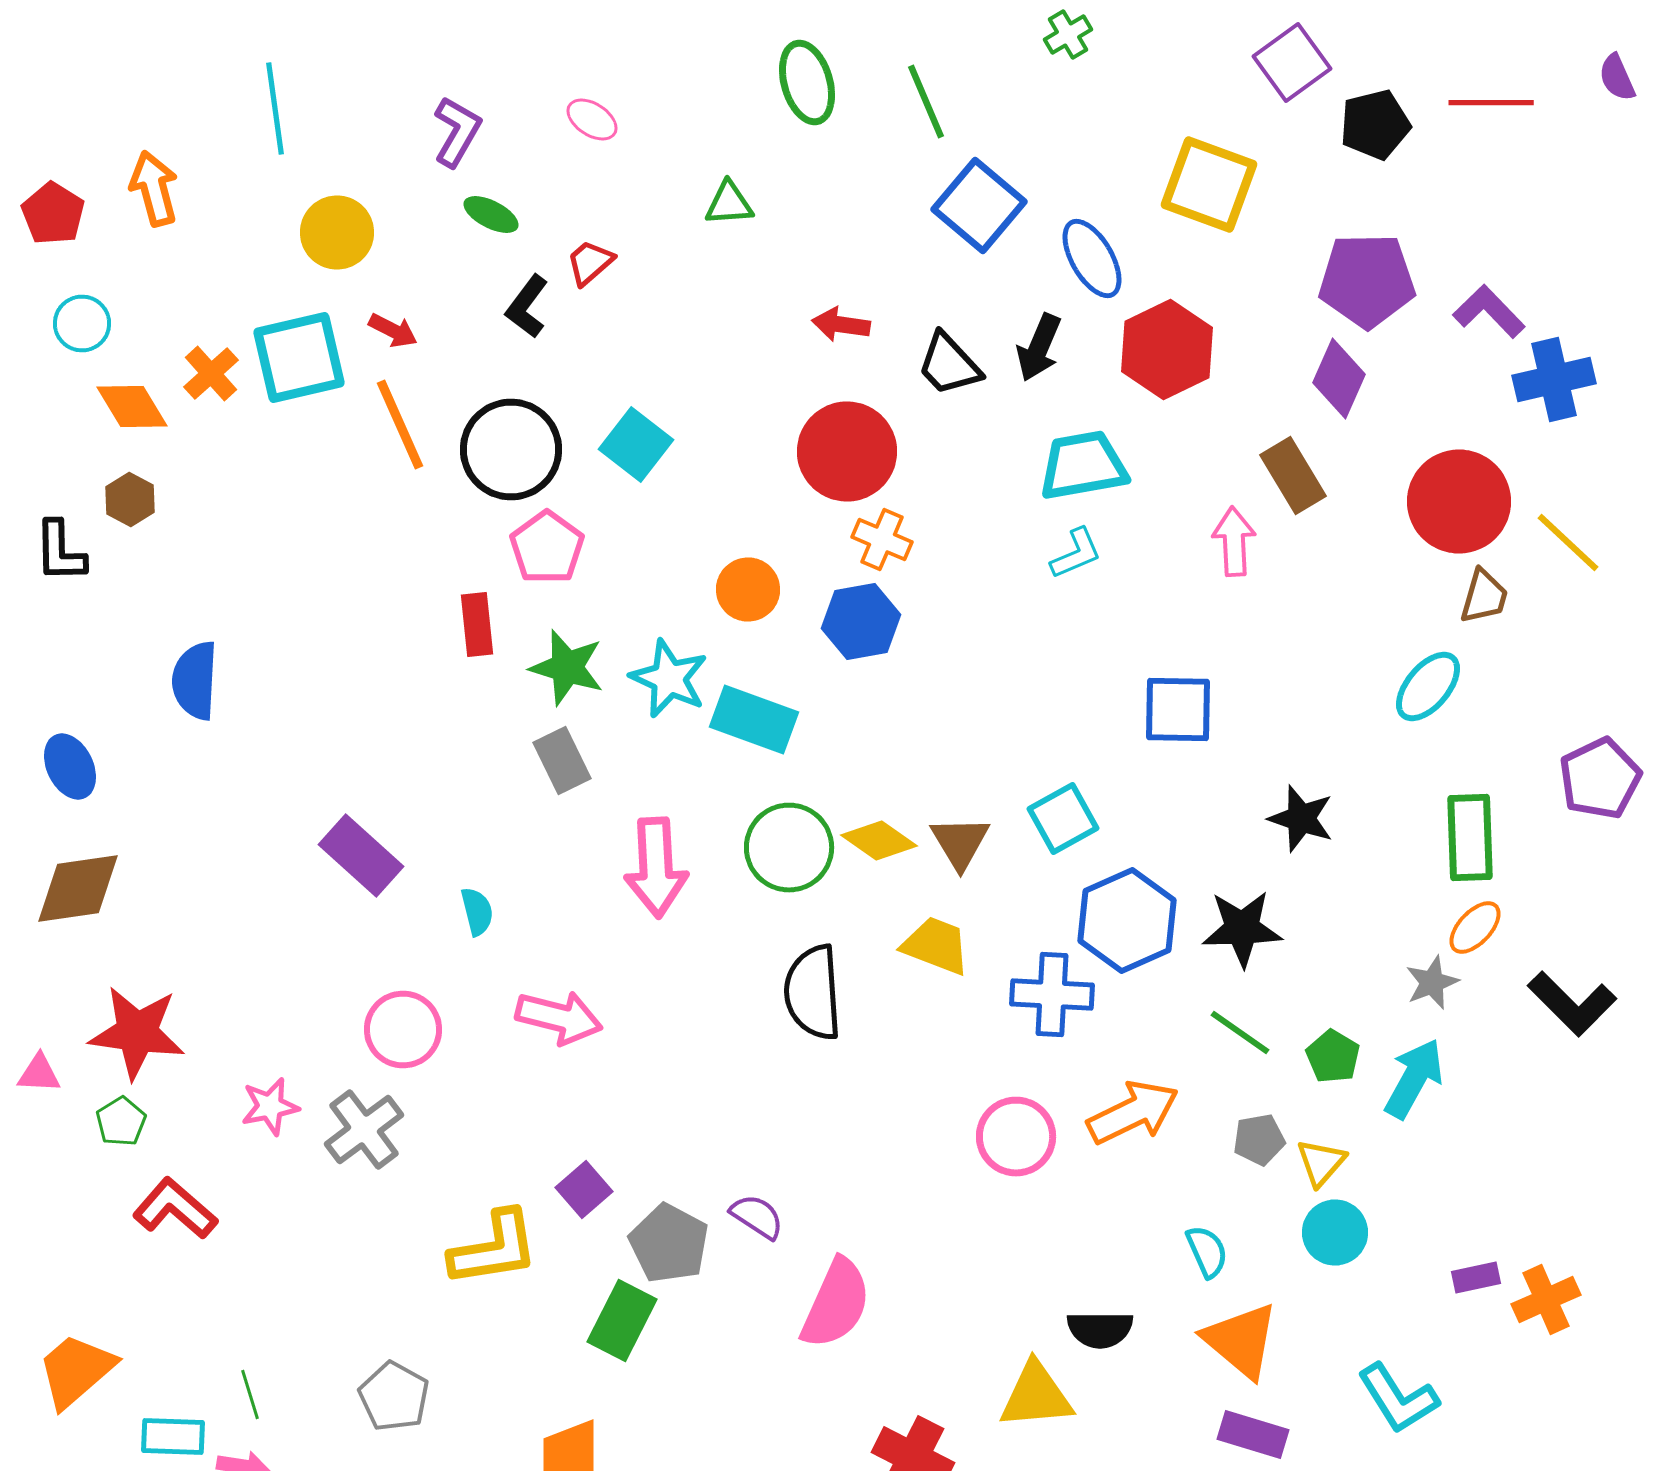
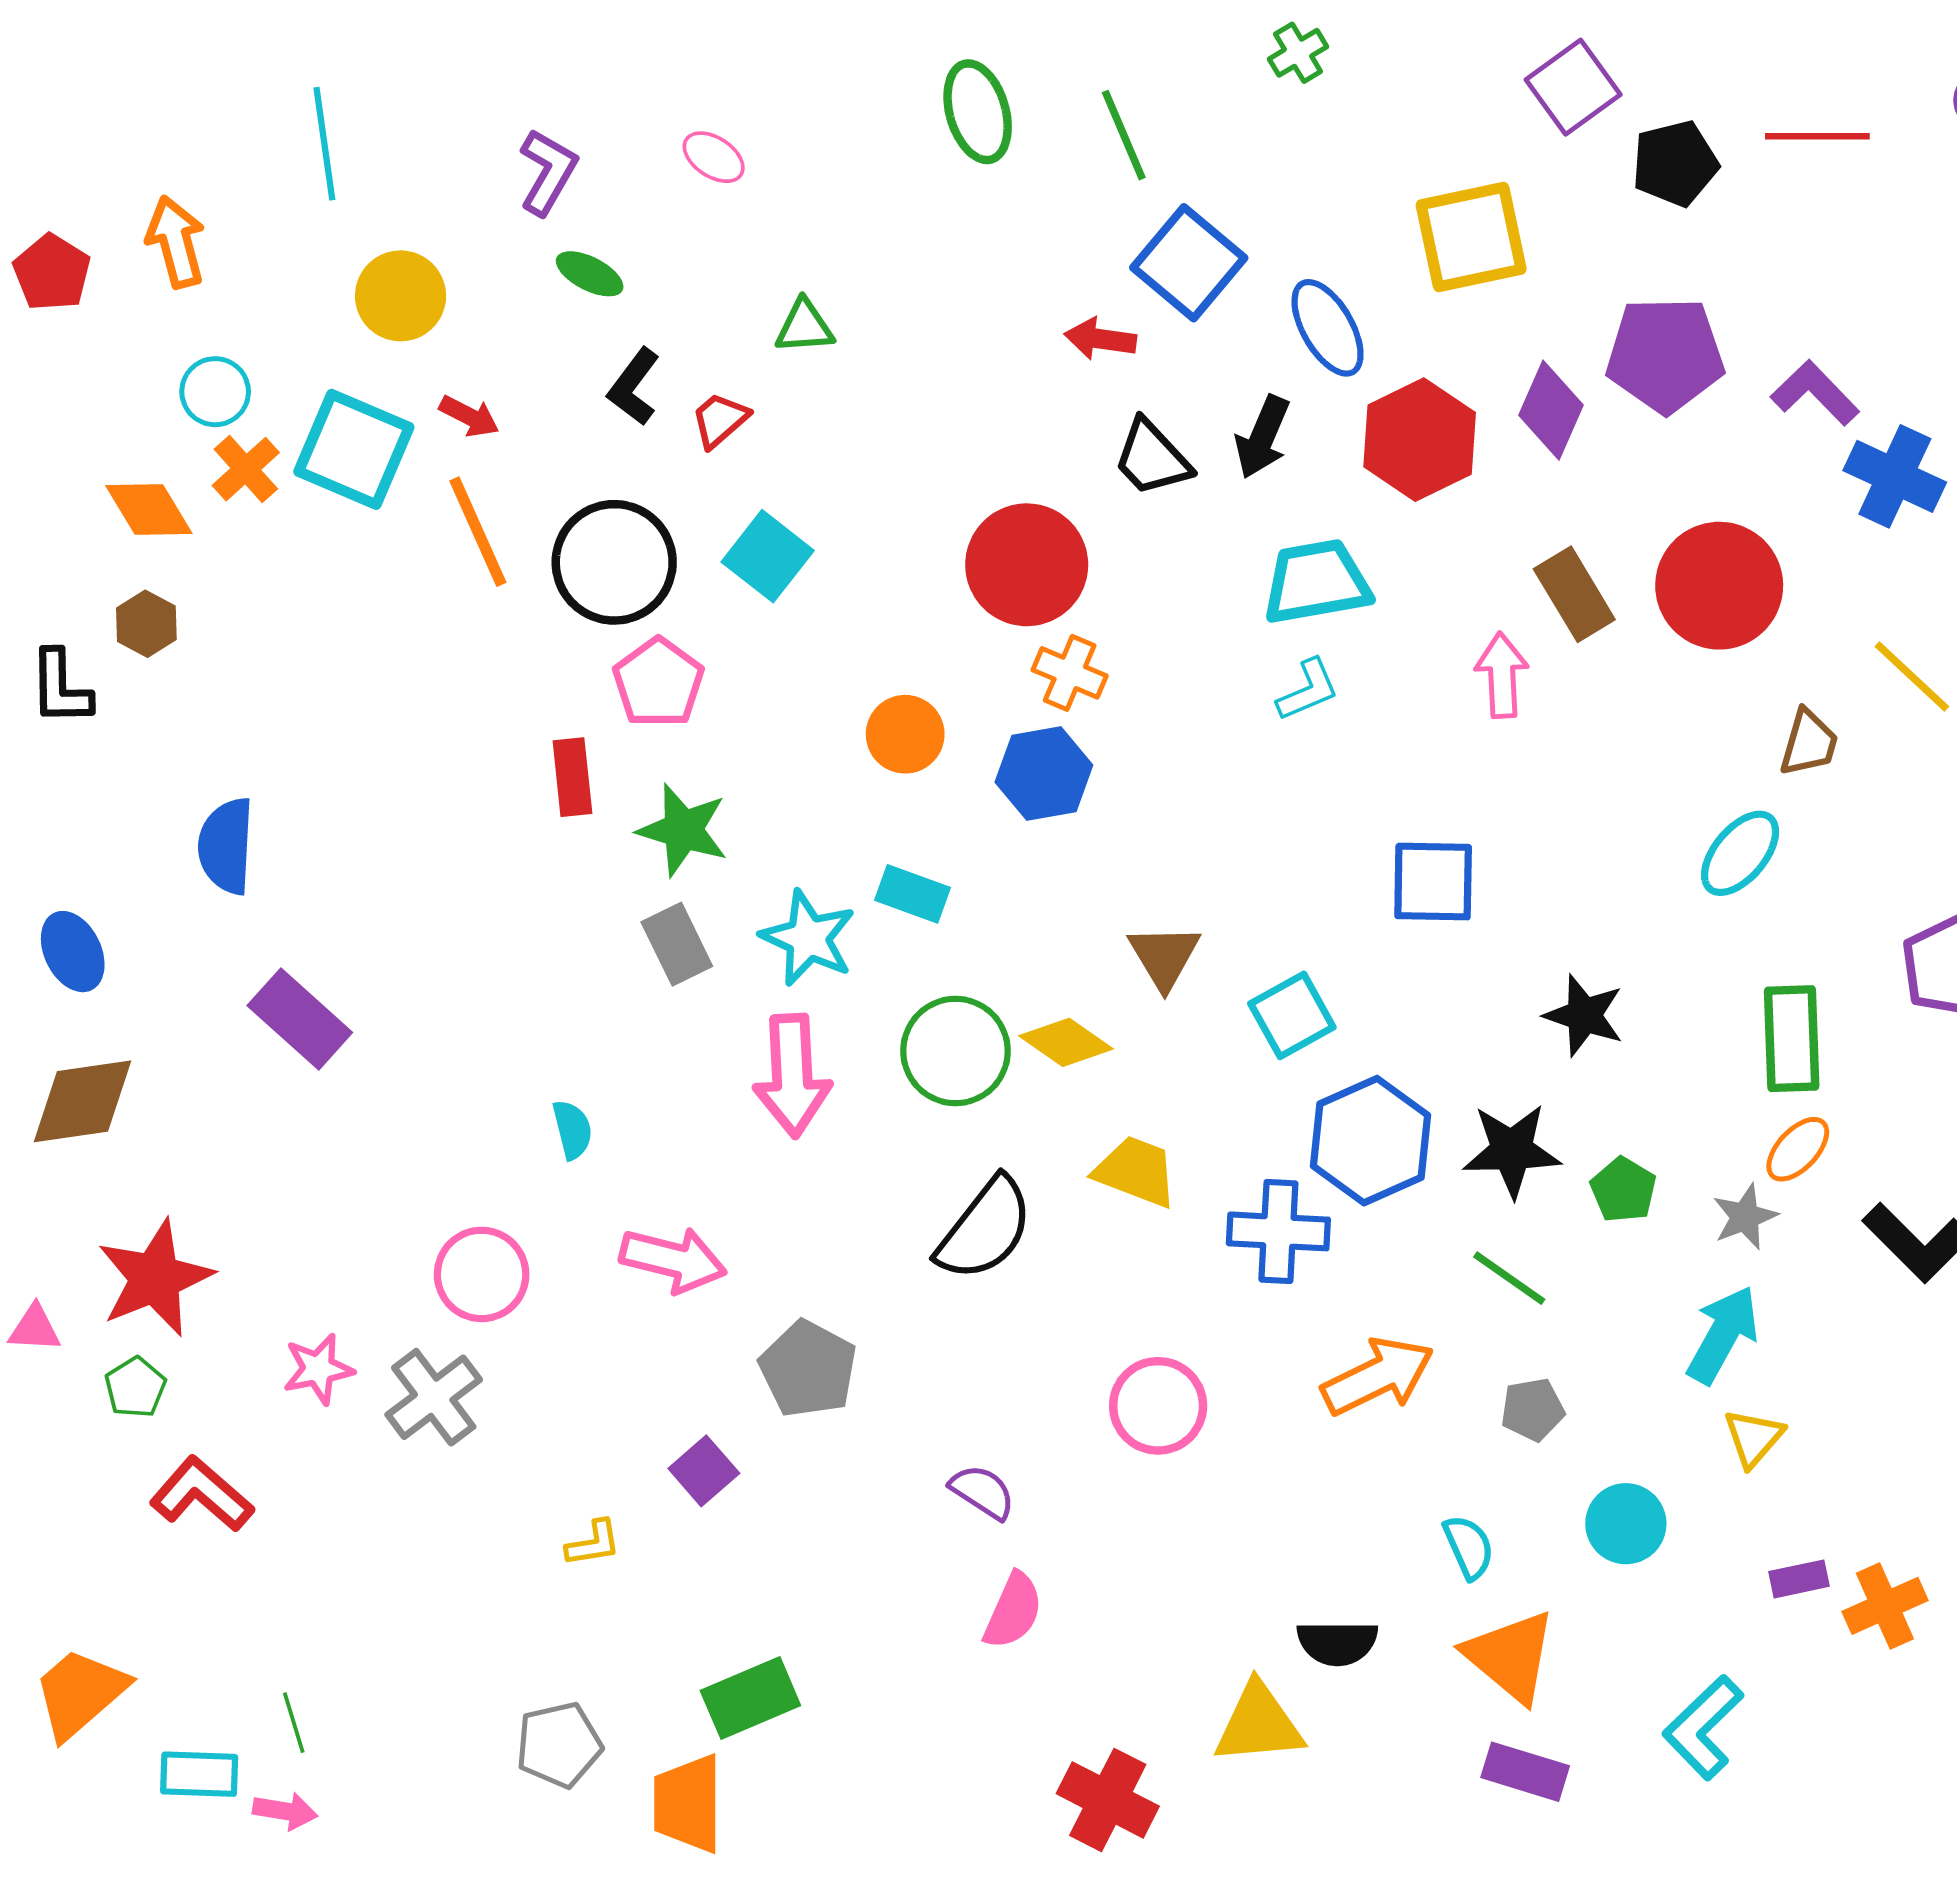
yellow square: (1209, 184) -> (1471, 237), turned -32
green triangle: (729, 204) -> (804, 327), moved
red trapezoid: (590, 262) -> (720, 420), moved
cyan circle: (82, 324) -> (215, 392), moved
red arrow: (841, 324) -> (1100, 339), moved
cyan square: (299, 358) -> (354, 449), turned 36
purple diamond: (1339, 378) -> (1551, 410), moved
blue cross: (1554, 380) -> (1895, 476), turned 38
red circle: (1459, 502) -> (1719, 586), moved
cyan star: (669, 678) -> (808, 938), moved
cyan rectangle: (754, 720) -> (913, 894), size x0.7
brown triangle: (960, 842) -> (1164, 956), moved
purple rectangle: (361, 856) -> (300, 1019), moved
black semicircle: (813, 992) -> (985, 1229), turned -138
red star: (137, 1032) -> (155, 1278), turned -30
green pentagon: (1333, 1056) -> (1623, 1190), moved
pink circle: (1016, 1136) -> (1158, 1406), moved
yellow triangle: (1321, 1162) -> (1754, 1438), moved
purple semicircle: (757, 1216) -> (983, 1492), moved
gray pentagon: (669, 1244) -> (808, 1369), moved
yellow L-shape: (494, 1248) -> (593, 1543), size x0.5
pink semicircle: (836, 1304) -> (1013, 1611), size x0.7
green rectangle: (622, 1320) -> (750, 1698), moved, turned 40
gray pentagon: (394, 1396) -> (559, 1745), moved, turned 30
cyan L-shape: (1398, 1398) -> (1703, 1728), turned 78

